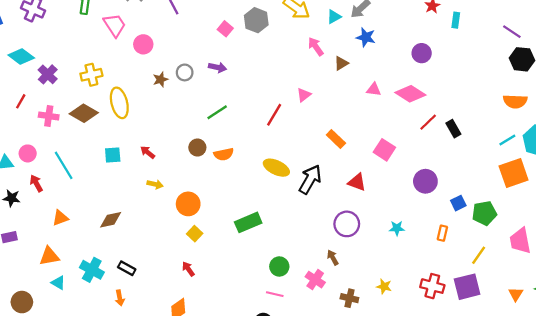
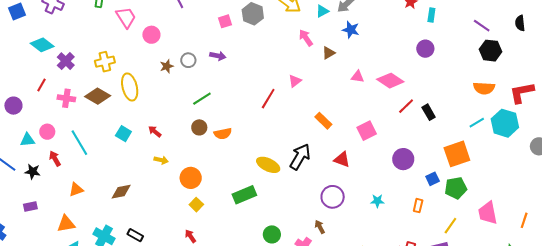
pink square: (225, 29) -> (225, 21), turned 32
purple circle: (422, 53) -> (425, 49), moved
green line: (217, 112) -> (202, 99), moved
pink square: (384, 150) -> (367, 131), turned 30
cyan square: (113, 155) -> (123, 134), turned 35
yellow ellipse: (276, 168) -> (268, 165), moved
orange square: (514, 173) -> (457, 154), moved

